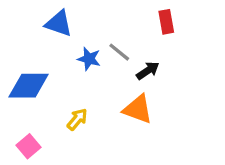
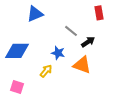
blue triangle: (59, 24) -> (35, 14), turned -42
blue star: (89, 59) -> (58, 53), moved
pink square: (28, 146) -> (17, 87), turned -32

